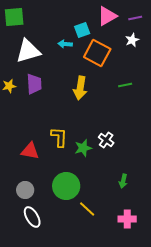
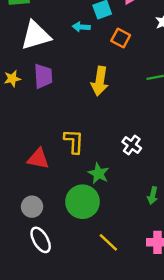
orange square: (97, 53) -> (121, 38), size x0.6
green star: (83, 148) -> (98, 173), moved, turned -30
yellow line: (87, 209) -> (108, 242), moved

